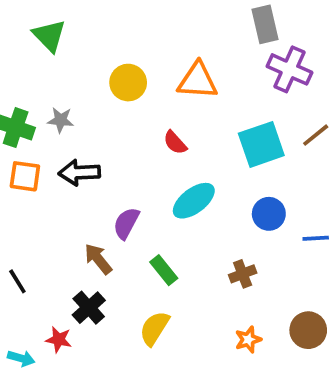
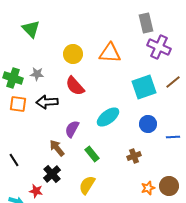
red semicircle: (175, 143) -> (75, 86), moved, size x1.5
orange star: (248, 340) -> (148, 188), moved

